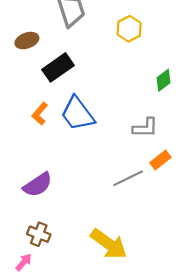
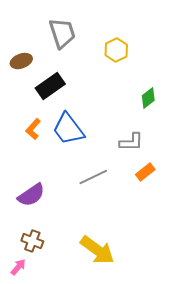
gray line: (128, 178) -> (93, 177), moved

